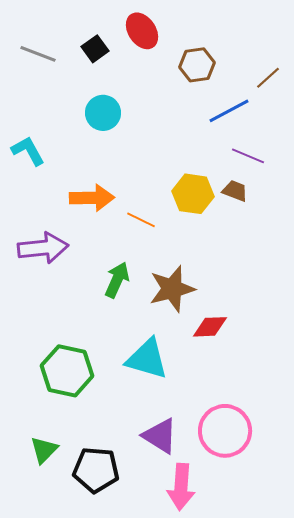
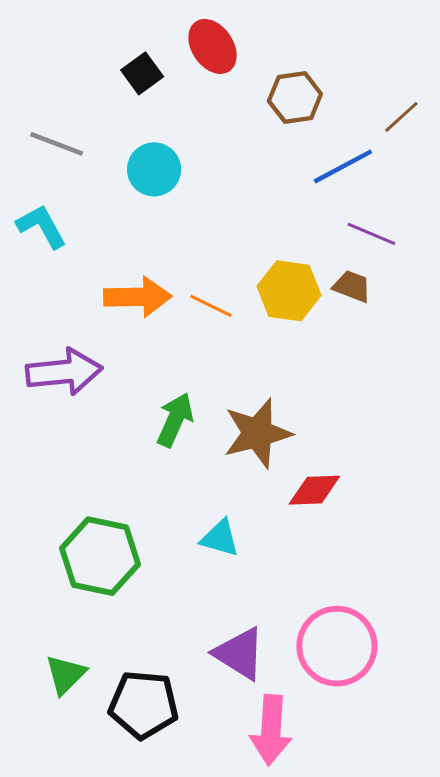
gray line: (38, 54) -> (57, 144), moved
orange line: (141, 220) -> (211, 306), moved
cyan triangle: (147, 359) -> (220, 538), size x0.6

